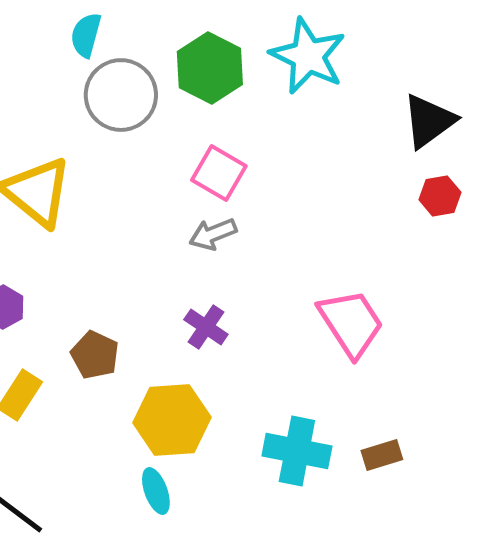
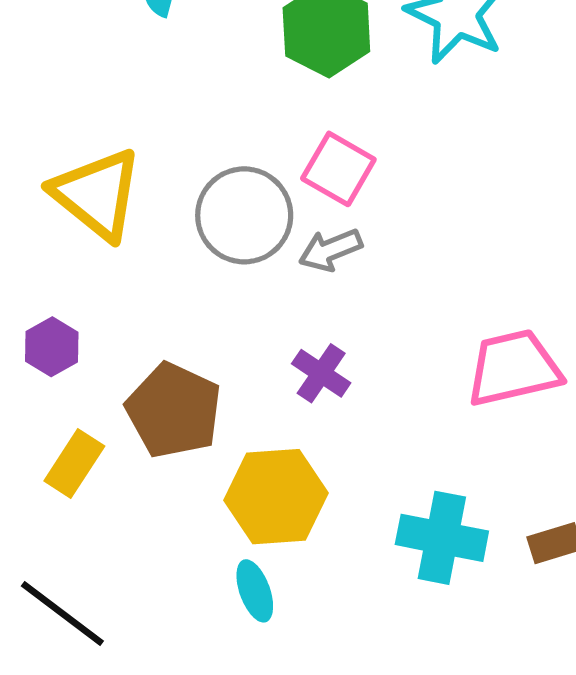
gray circle: (121, 95) -> (244, 215), moved
pink trapezoid: (351, 323) -> (514, 368), turned -70
brown pentagon: (95, 355) -> (174, 410), size x1.5

